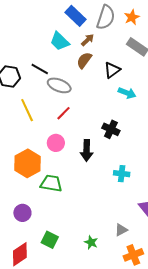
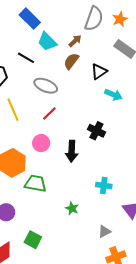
blue rectangle: (76, 16) -> (30, 19), moved
black line: (40, 69) -> (26, 58), moved
cyan cross: (122, 174) -> (104, 185), moved
green star: (91, 242) -> (72, 208), moved

